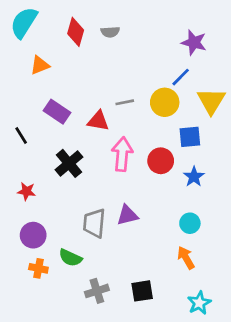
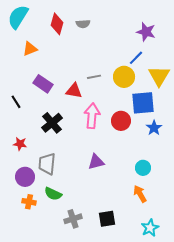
blue square: (190, 137) -> (143, 103), size x1.4
blue star: (194, 177) -> (154, 128), moved
gray trapezoid: (94, 223) -> (47, 164), moved

